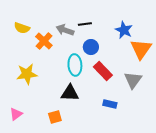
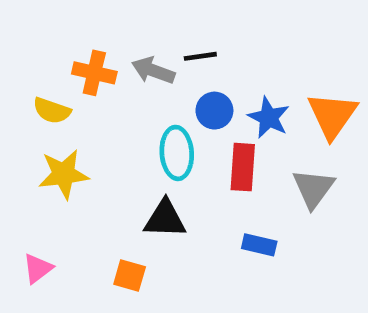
yellow semicircle: (22, 28) -> (52, 111), moved
blue star: (124, 30) -> (269, 118), moved
orange cross: (44, 41) -> (94, 73), moved, turned -30
red rectangle: (103, 71) -> (243, 167), turned 48
orange square: (55, 117) -> (130, 276), turned 32

